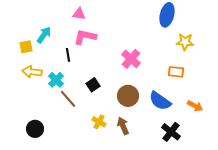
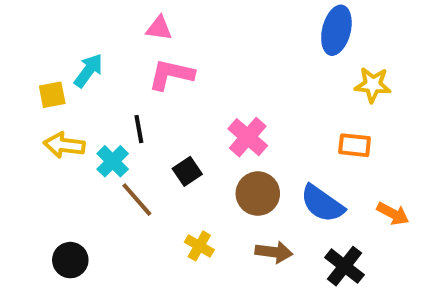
black line: (68, 55) -> (139, 129), moved
pink cross: (131, 59) -> (248, 137), moved
brown arrow: (123, 126) -> (274, 252), moved, turned 120

